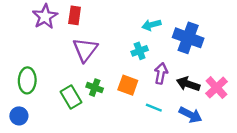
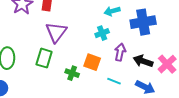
blue cross: (188, 38) -> (143, 22), turned -30
green cross: (95, 88) -> (72, 73), moved
green rectangle: (71, 97) -> (44, 58), moved, turned 48

